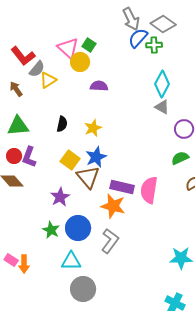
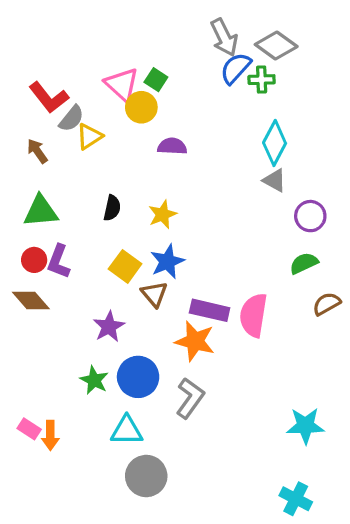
brown triangle: (88, 177) -> (154, 294), size x0.7

